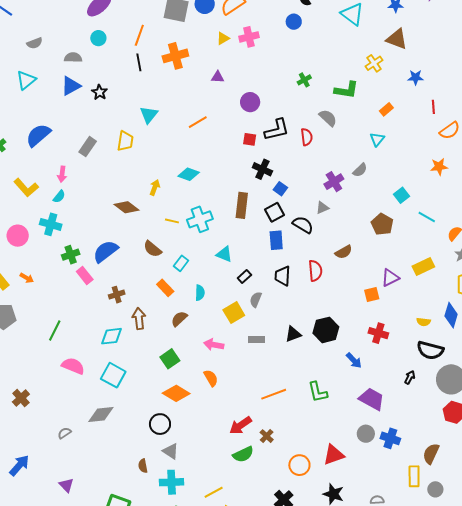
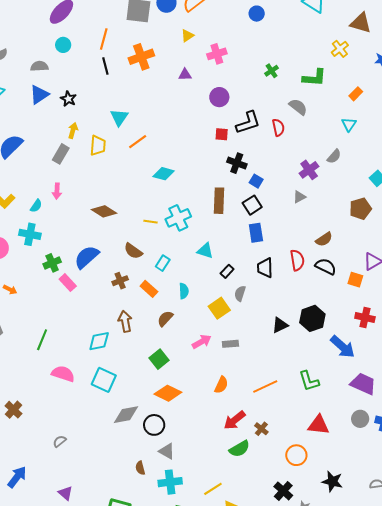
pink cross: (249, 37) -> (217, 54), moved
orange line: (198, 122) -> (138, 142), moved
pink arrow: (62, 174) -> (57, 191), moved
yellow arrow: (155, 187) -> (73, 131), moved
brown pentagon: (382, 224) -> (360, 209), turned 30
black semicircle: (303, 225) -> (326, 266), moved
brown cross: (117, 295) -> (120, 281), moved
orange square: (372, 295) -> (355, 280), turned 35
gray rectangle: (256, 340) -> (230, 344), moved
pink arrow: (214, 345) -> (202, 342), turned 144
blue arrow: (354, 360) -> (343, 347), size x1.5
orange semicircle: (211, 378) -> (221, 385), moved, turned 60
gray diamond: (101, 415) -> (126, 415), moved
red triangle: (334, 455) -> (319, 425), moved, turned 30

